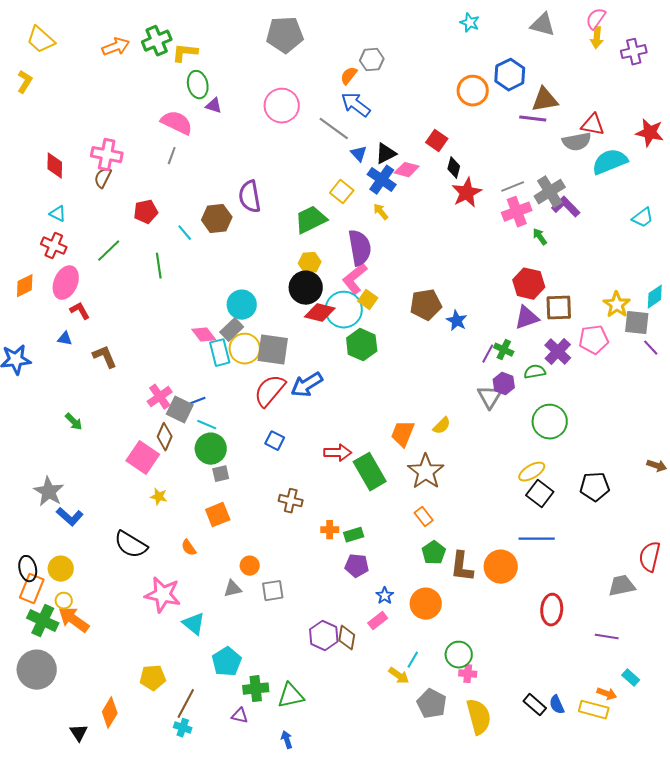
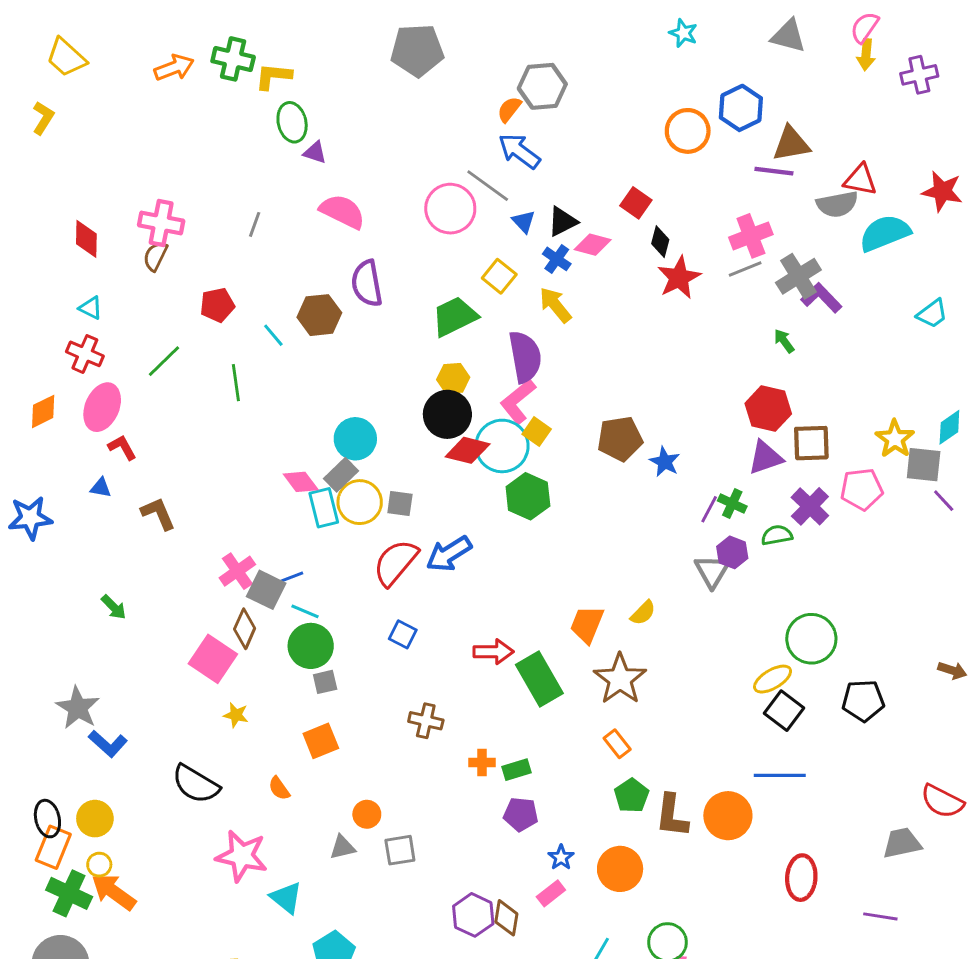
green cross: (157, 41) -> (233, 59), turned 36
gray hexagon: (372, 60) -> (542, 86), size x1.4
pink circle: (282, 106) -> (450, 209), moved
pink semicircle: (177, 123) -> (342, 211), moved
blue cross: (382, 180) -> (557, 259), size x0.7
yellow arrow: (381, 212) -> (555, 305), size x1.5
pink cross: (517, 212) -> (751, 236), moved
gray square: (273, 350) -> (400, 504), size x0.6
green circle: (550, 422) -> (811, 639), moved
red semicircle: (650, 557) -> (942, 801), turned -76

